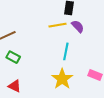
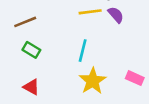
cyan line: (66, 51) -> (83, 51), moved

